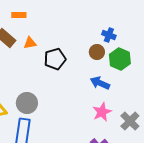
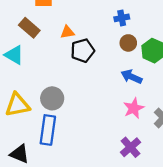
blue cross: (109, 35) -> (122, 18), moved, turned -32
orange triangle: (30, 43) -> (67, 32), moved

